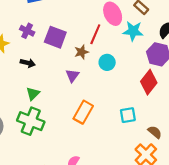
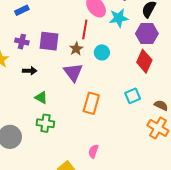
purple triangle: (72, 76) -> (73, 72), size x1.5
green triangle: (33, 94) -> (41, 98), turned -32
green cross: (31, 121) -> (45, 123), size x0.7

